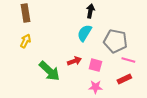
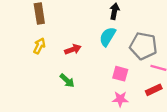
red arrow: (74, 61) -> (73, 49), moved
green arrow: (49, 71) -> (67, 81), size x0.6

